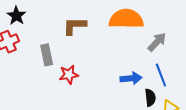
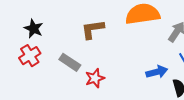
gray rectangle: (47, 55) -> (70, 62), turned -35

